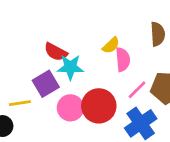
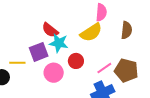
yellow semicircle: (111, 45) -> (91, 32), size x1.6
pink semicircle: (123, 59) -> (101, 12), moved
red circle: (99, 106) -> (76, 61), moved, size x0.6

